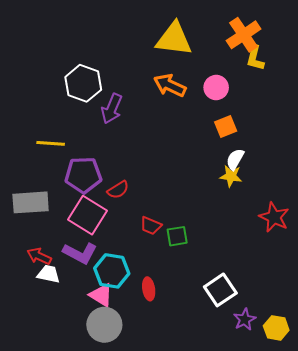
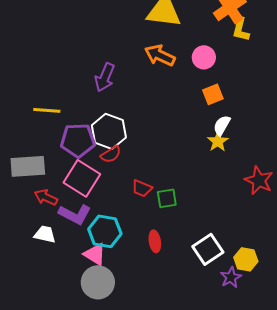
white hexagon: (83, 83) -> (109, 131), moved
yellow star: (231, 176) -> (218, 141), turned 30
red arrow: (39, 256) -> (46, 197), moved
red ellipse: (149, 289) -> (155, 241), moved
yellow hexagon: (276, 328) -> (246, 259), moved

